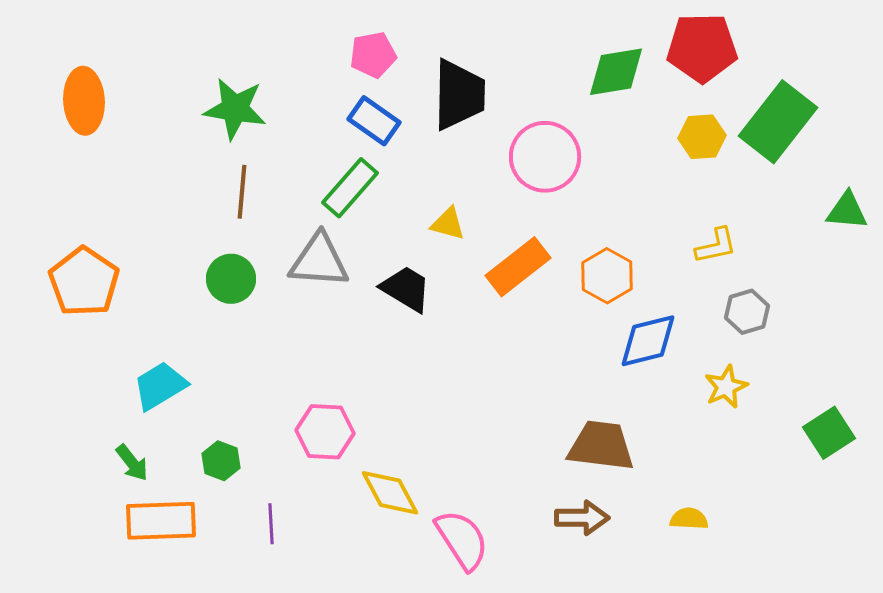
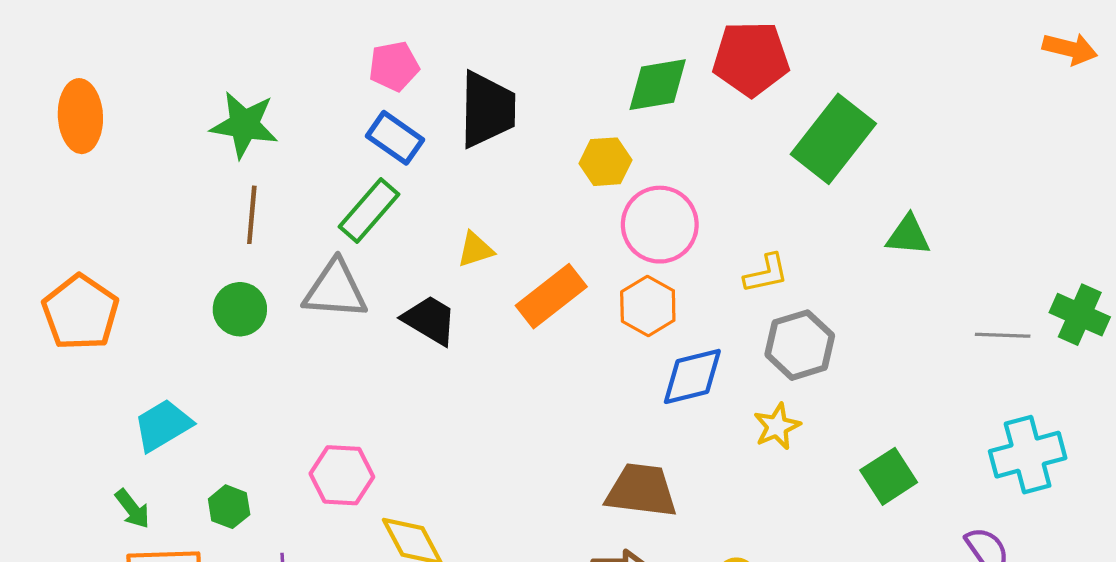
yellow hexagon: (702, 137) -> (606, 162), moved
pink circle: (545, 157) -> (660, 225), moved
yellow triangle: (448, 224) -> (475, 250), turned -33
gray hexagon: (747, 312) -> (800, 345), size x1.4

